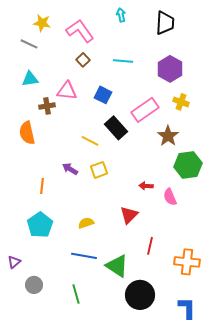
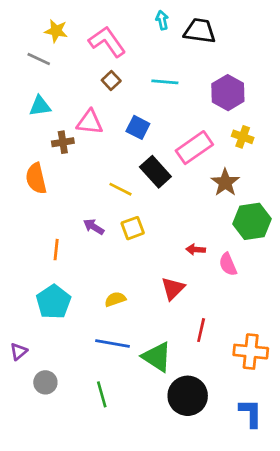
black trapezoid: (165, 23) -> (200, 31), moved, turned -85

